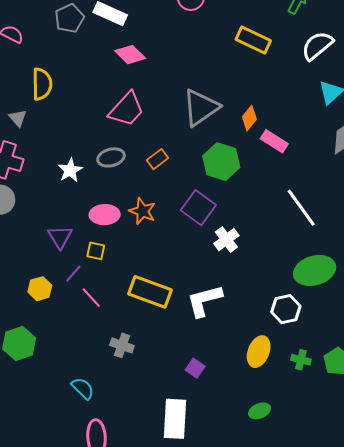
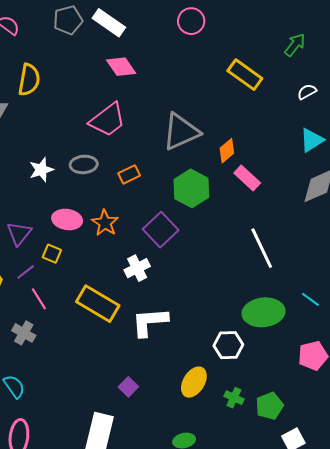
white semicircle: (317, 46) -> (307, 92), size x0.6
white cross: (226, 240) -> (137, 268), moved
gray cross: (122, 345) -> (24, 333), moved

